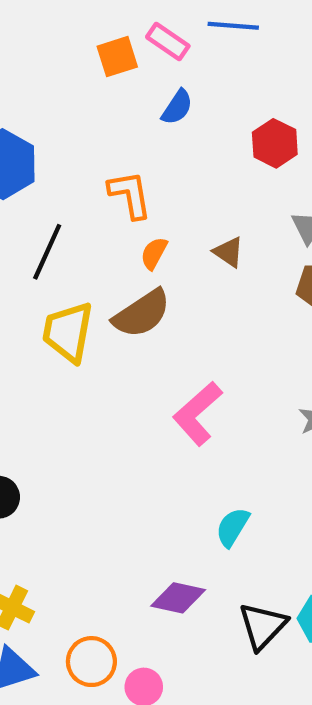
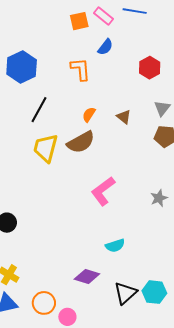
orange L-shape: (130, 195) -> (81, 69), moved
cyan semicircle: (233, 527) -> (115, 246), turned -144

